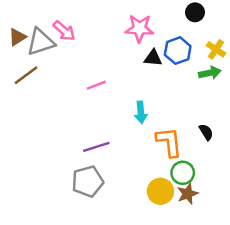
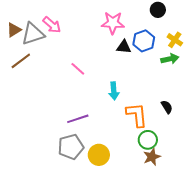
pink line: (96, 85) -> (78, 69), turned 63
yellow circle: (160, 191) -> (99, 155), moved

